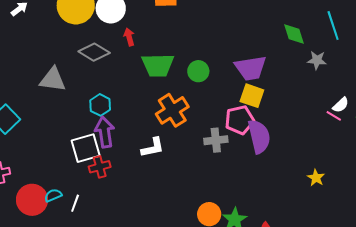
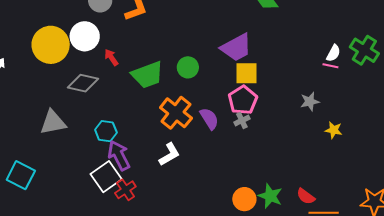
gray star: (317, 60) -> (310, 102), moved
purple semicircle: (259, 136) -> (209, 119), moved, size x0.7
gray cross: (216, 140) -> (242, 120), moved, size x0.7

